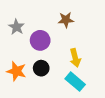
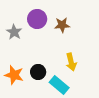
purple circle: (40, 40) -> (37, 19), moved
cyan rectangle: (75, 82) -> (59, 85), moved

